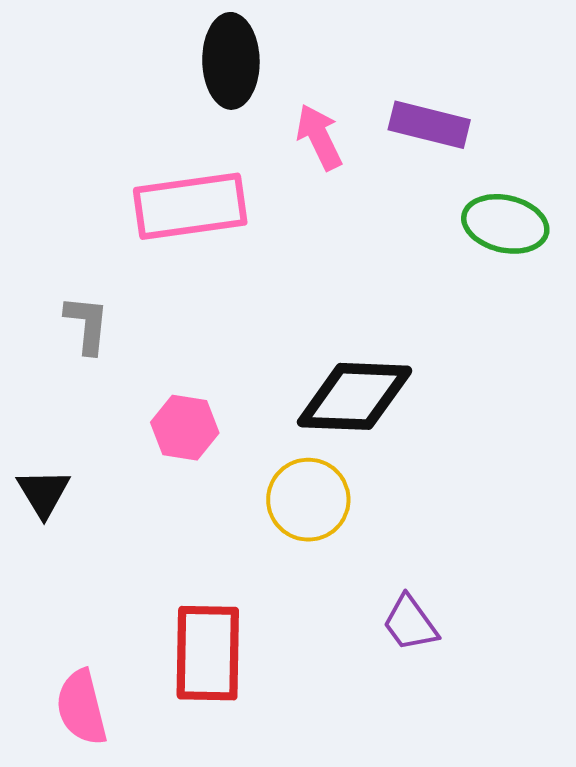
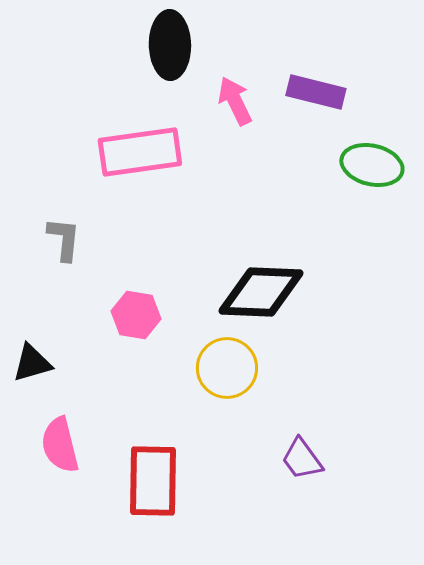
black triangle: (43, 493) -> (32, 363), turned 45
pink semicircle: (81, 707) -> (60, 445), moved

